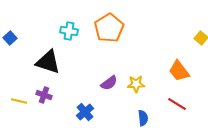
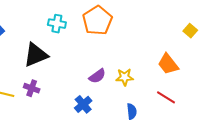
black triangle: (48, 62) -> (36, 55), turned -40
blue cross: (85, 112) -> (83, 104), moved

